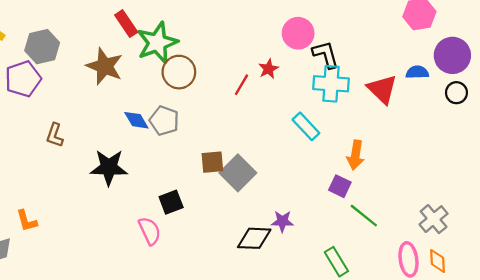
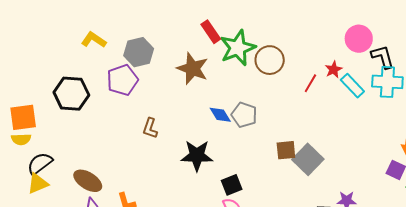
brown circle: (179, 72) -> (270, 60), moved
cyan rectangle: (306, 126) -> (352, 86), moved
black square: (171, 202) -> (232, 185), moved

